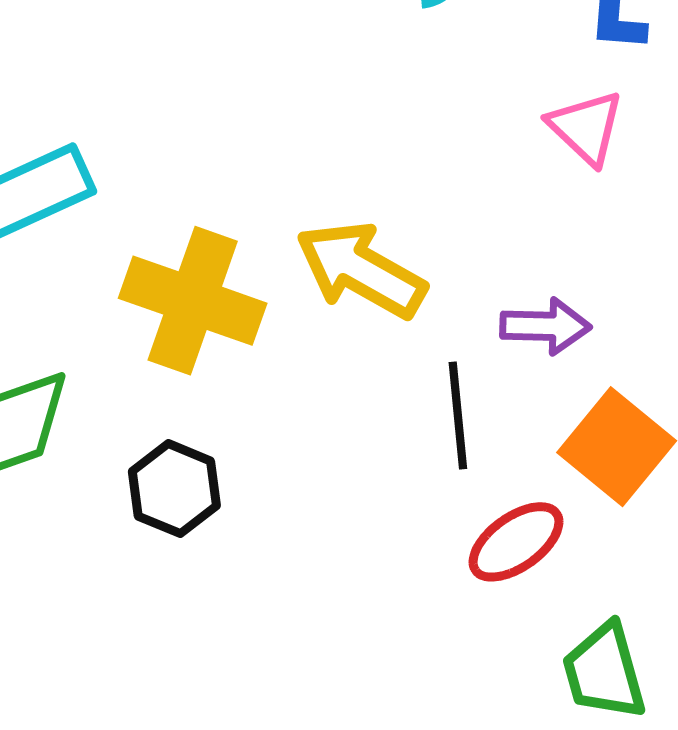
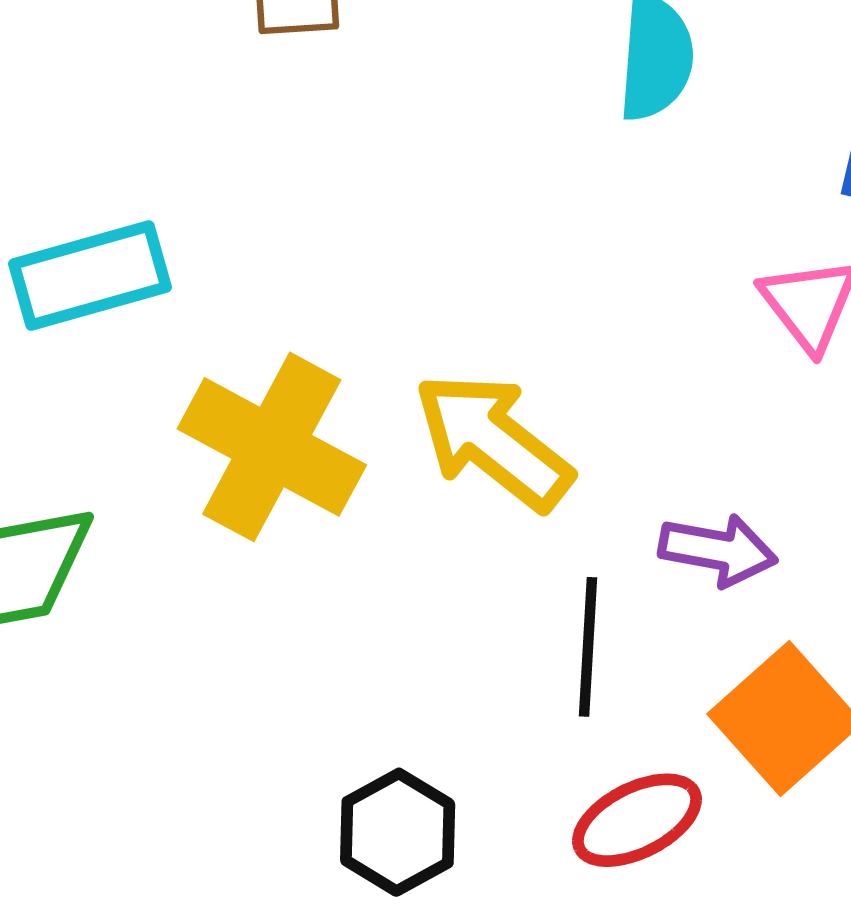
black hexagon: (174, 489) -> (398, 832), moved

